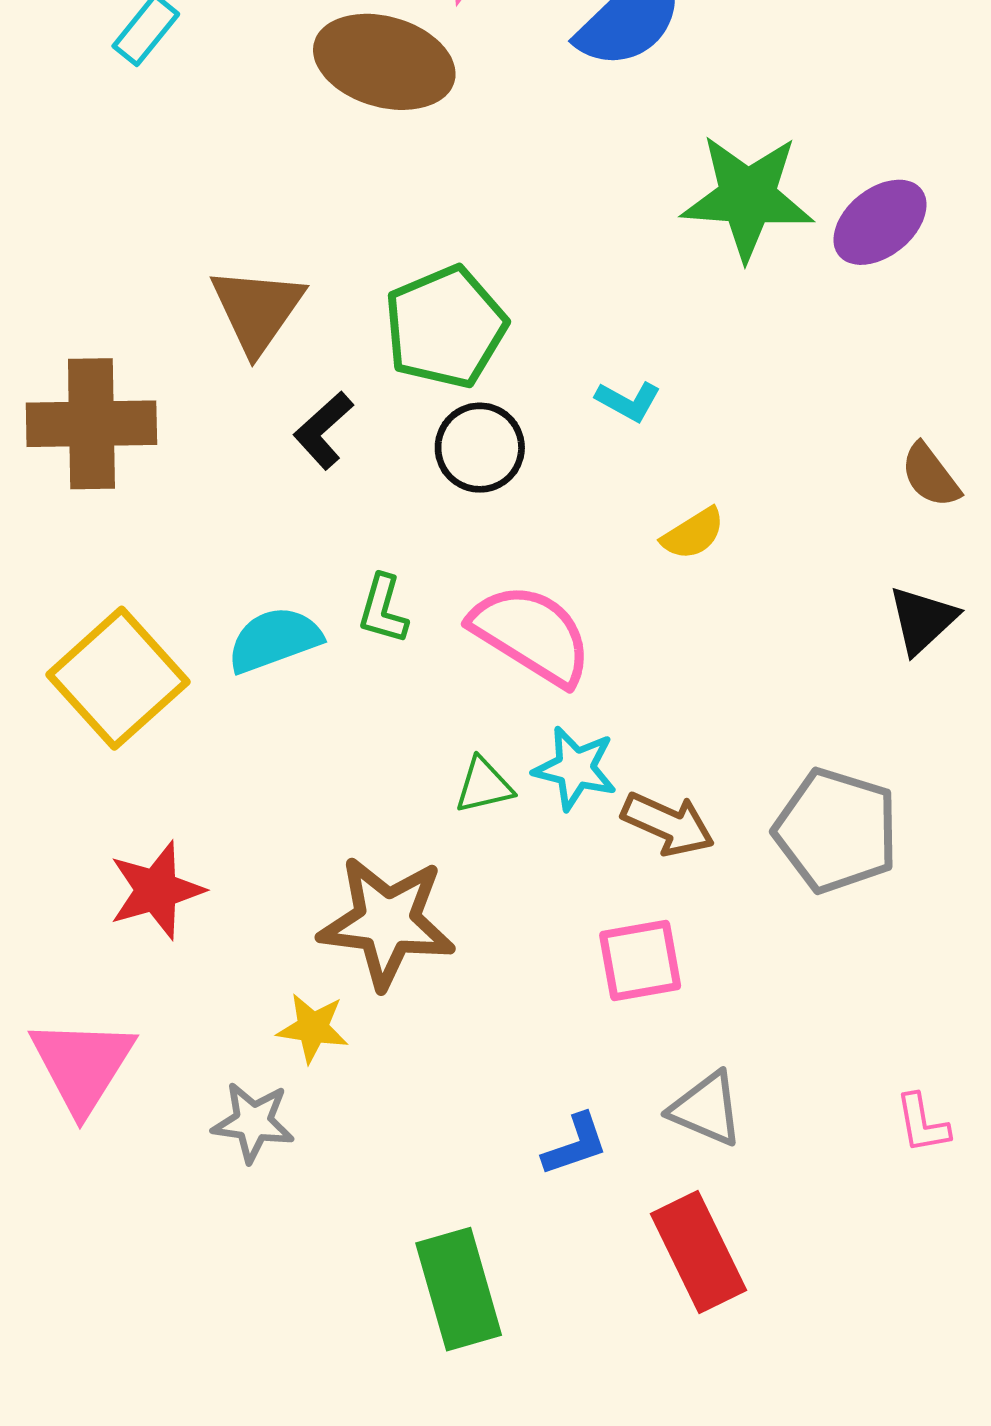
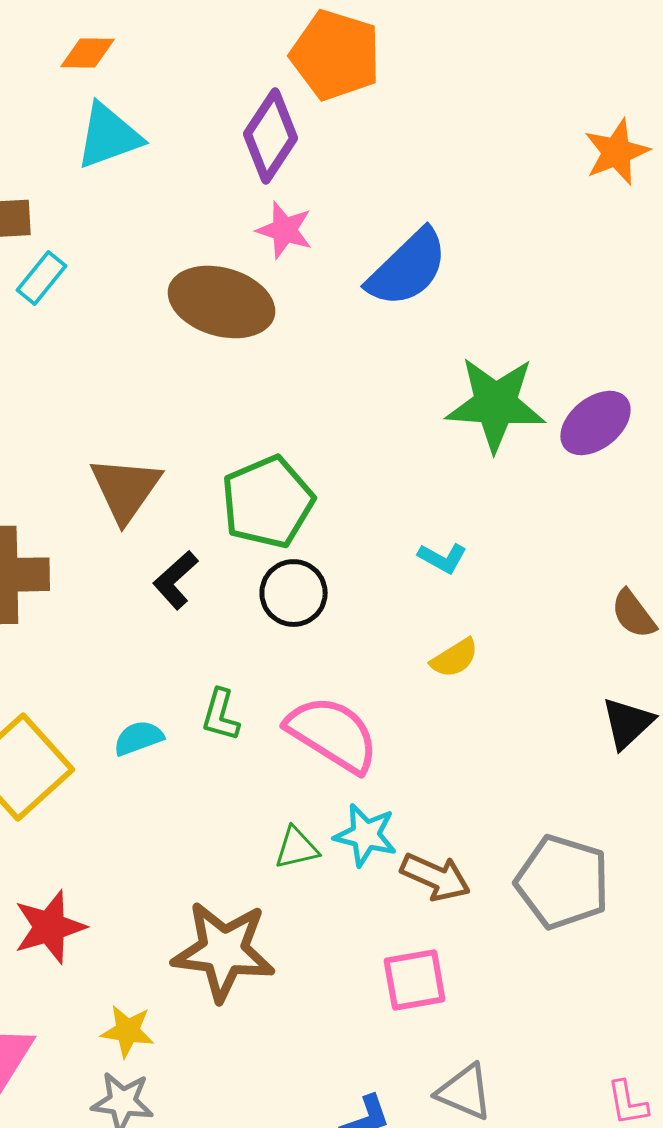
cyan L-shape: (628, 401) -> (443, 558), moved
cyan semicircle: (274, 640) -> (139, 738), size x0.7
yellow star: (313, 1028) -> (128, 1031), moved

